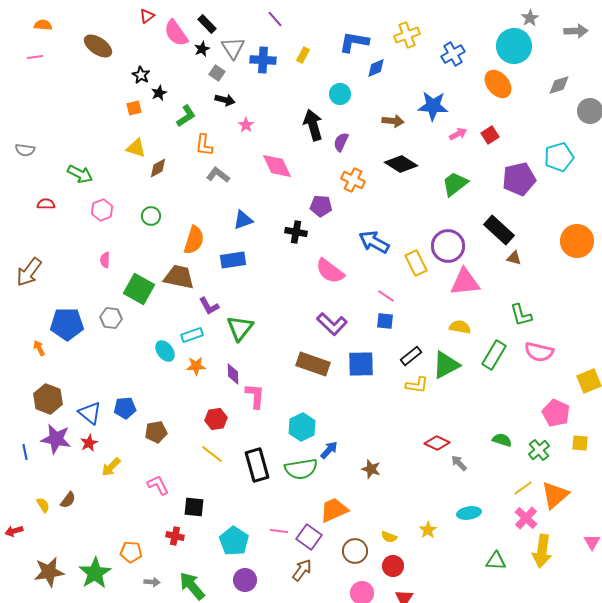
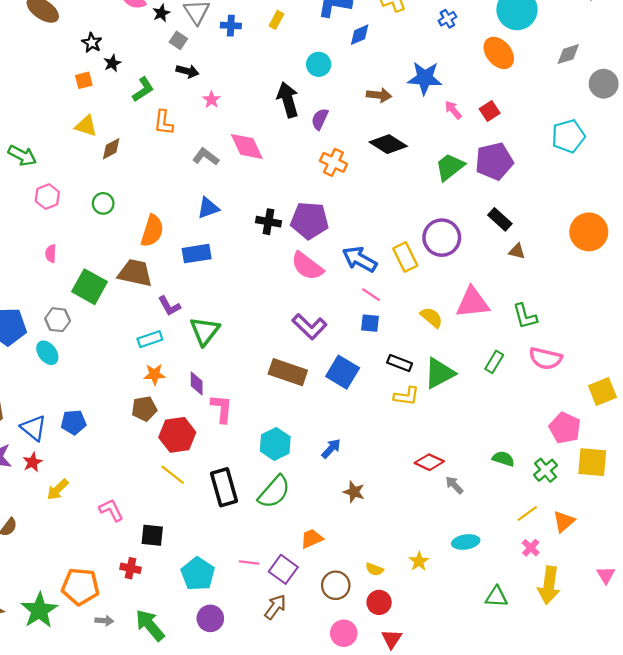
blue cross: (453, 54) -> (447, 19), size x0.7
blue cross: (263, 60) -> (231, 26), size x0.7
pink arrow: (458, 134) -> (453, 110), turned -102
gray L-shape: (218, 175) -> (206, 157), moved
purple pentagon: (519, 179) -> (494, 161), moved
purple pentagon: (321, 206) -> (310, 221), moved, size x1.5
black rectangle: (499, 230) -> (500, 219), size x0.7
blue arrow: (374, 242) -> (360, 259), moved
pink triangle: (465, 282) -> (473, 303), moved
yellow semicircle: (460, 327) -> (431, 317), moved, turned 30
cyan ellipse: (165, 351) -> (47, 353), moved
green rectangle: (494, 355) -> (494, 362), size x0.7
black rectangle: (411, 356) -> (400, 363), turned 60
blue square: (361, 364) -> (343, 372), turned 32
red hexagon: (216, 419) -> (177, 435), size x1.4
brown pentagon: (156, 432) -> (144, 409), moved
yellow square: (580, 443) -> (592, 462), size x1.6
blue arrow: (329, 450) -> (331, 449), moved
green semicircle: (301, 469) -> (274, 492), turned -40
orange triangle: (555, 495) -> (564, 521), size x0.7
orange trapezoid: (334, 510) -> (312, 539), size x0.7
pink cross: (526, 518) -> (531, 548), size x0.7
orange pentagon: (131, 552) -> (80, 586), size x1.5

